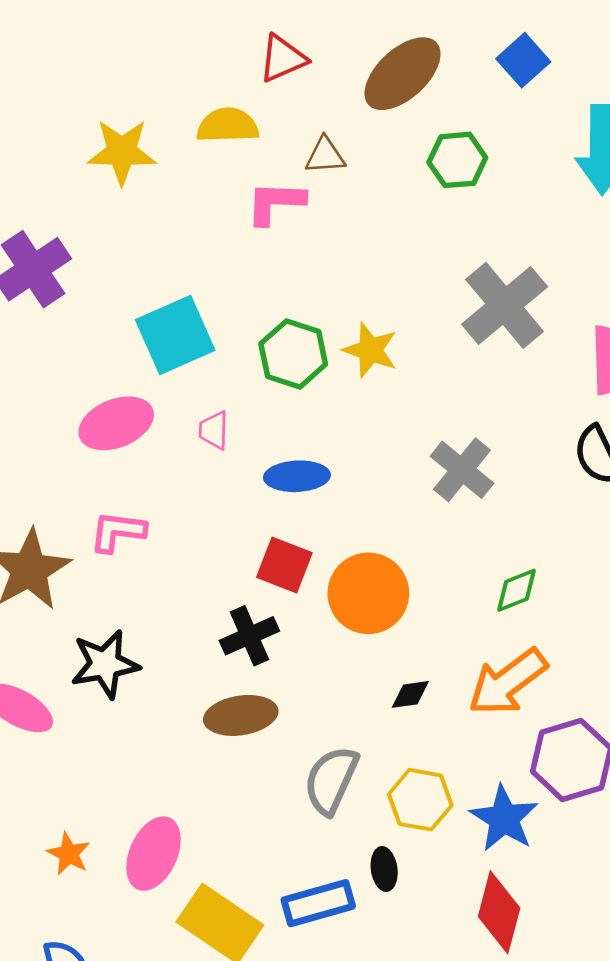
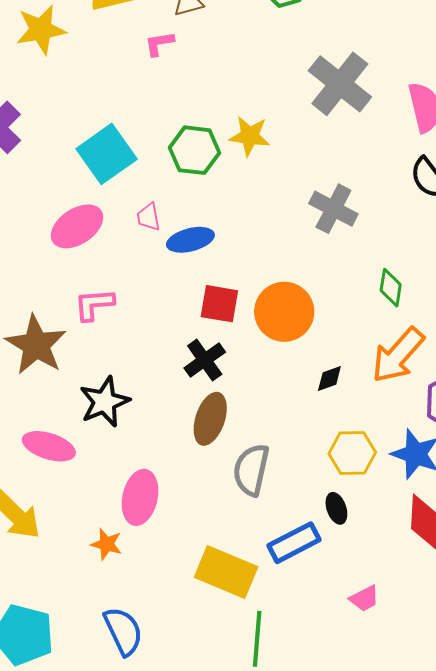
pink L-shape: (275, 203) -> (159, 44), size x0.7
blue ellipse: (297, 476) -> (190, 240), moved
green diamond: (516, 590) -> (391, 288), turned -48
brown ellipse: (241, 715) -> (210, 419), turned -51
gray semicircle: (331, 780) -> (251, 470), moved
pink ellipse: (153, 854) -> (140, 497), moved

